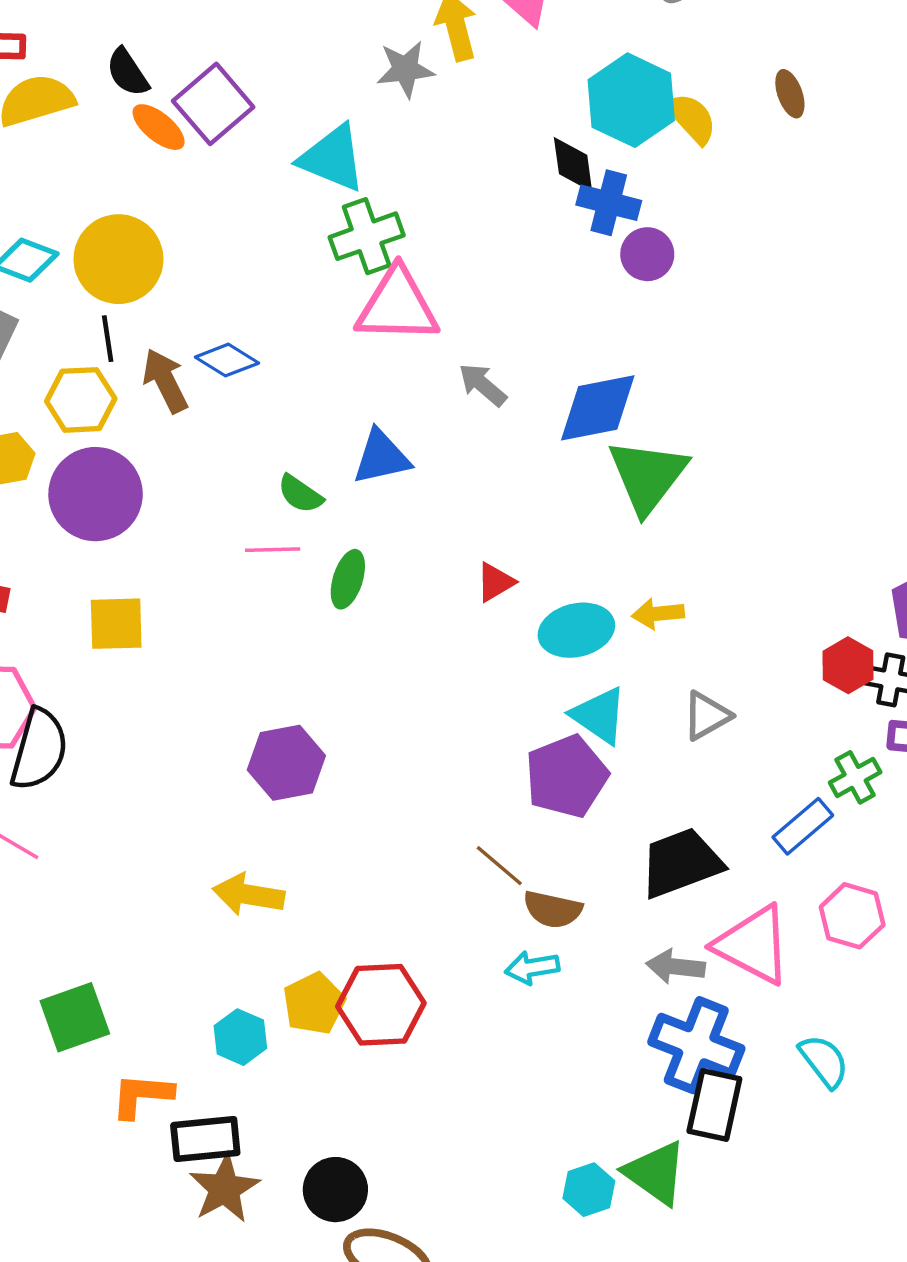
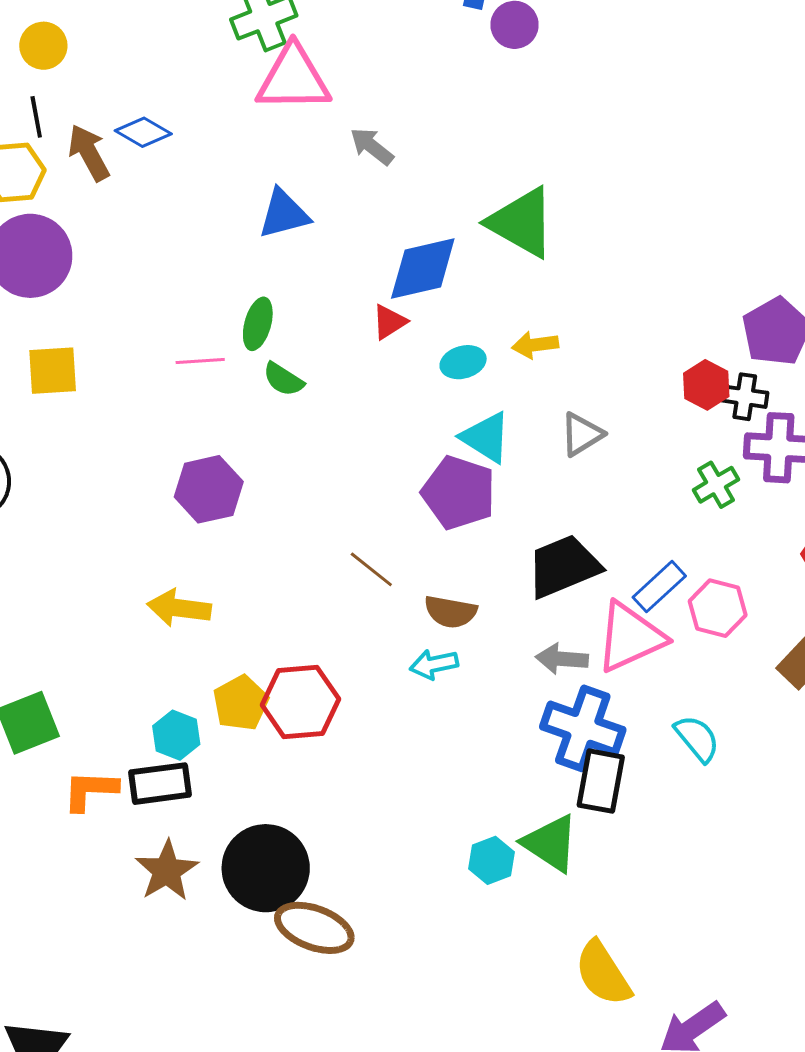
yellow circle: (118, 259) -> (43, 46), size x0.6
blue diamond: (598, 408) -> (423, 269), moved
green triangle: (647, 476) -> (522, 222), turned -36
green semicircle: (300, 494) -> (283, 379), moved
pink line: (273, 550) -> (200, 361), moved
cyan ellipse: (576, 630) -> (463, 362), size x0.7
purple pentagon: (566, 776) -> (459, 493), turned -30
blue rectangle: (803, 826) -> (659, 587), moved
brown line: (499, 866) -> (371, 569), moved
pink triangle: (753, 945) -> (630, 637), turned -50
black rectangle: (205, 1139) -> (160, 784), moved
black circle: (335, 1190) -> (266, 868), size x1.5

